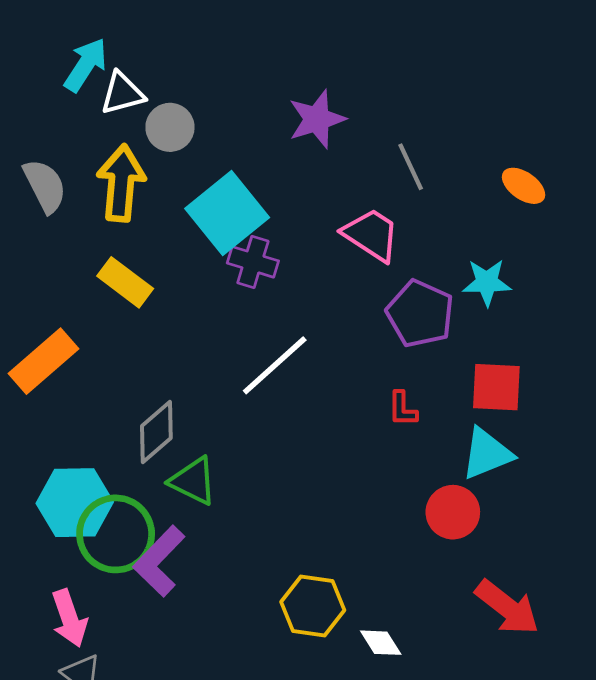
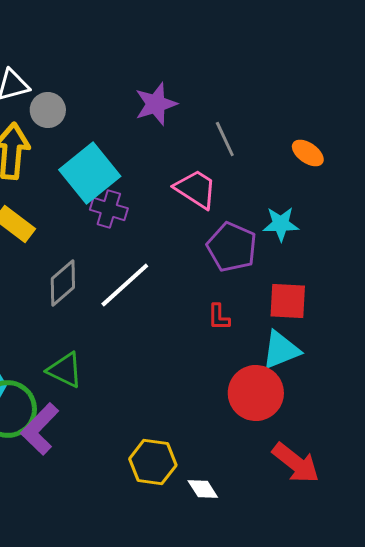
gray diamond: (156, 432) -> (63, 283), moved
red circle: (453, 512) -> (256, 393), size x1.4

